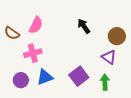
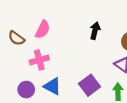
black arrow: (84, 26) -> (95, 31), turned 49
blue triangle: (45, 77) -> (52, 86), turned 48

